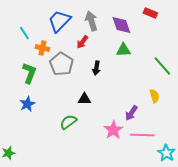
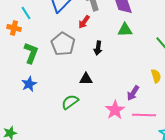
orange cross: (42, 48) -> (14, 28), moved

